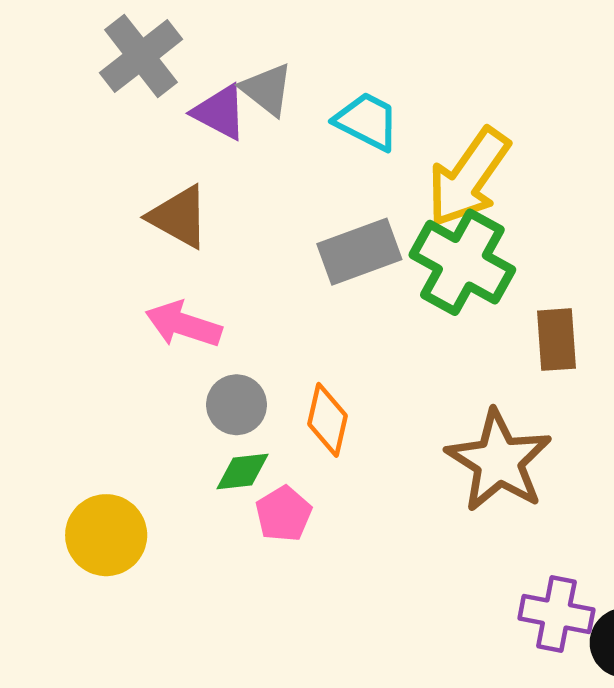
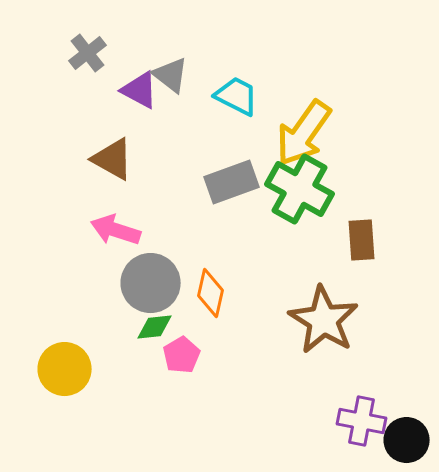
gray cross: (141, 56) -> (88, 53), size x0.7
gray circle: (237, 405) -> (151, 283), size x1.5

